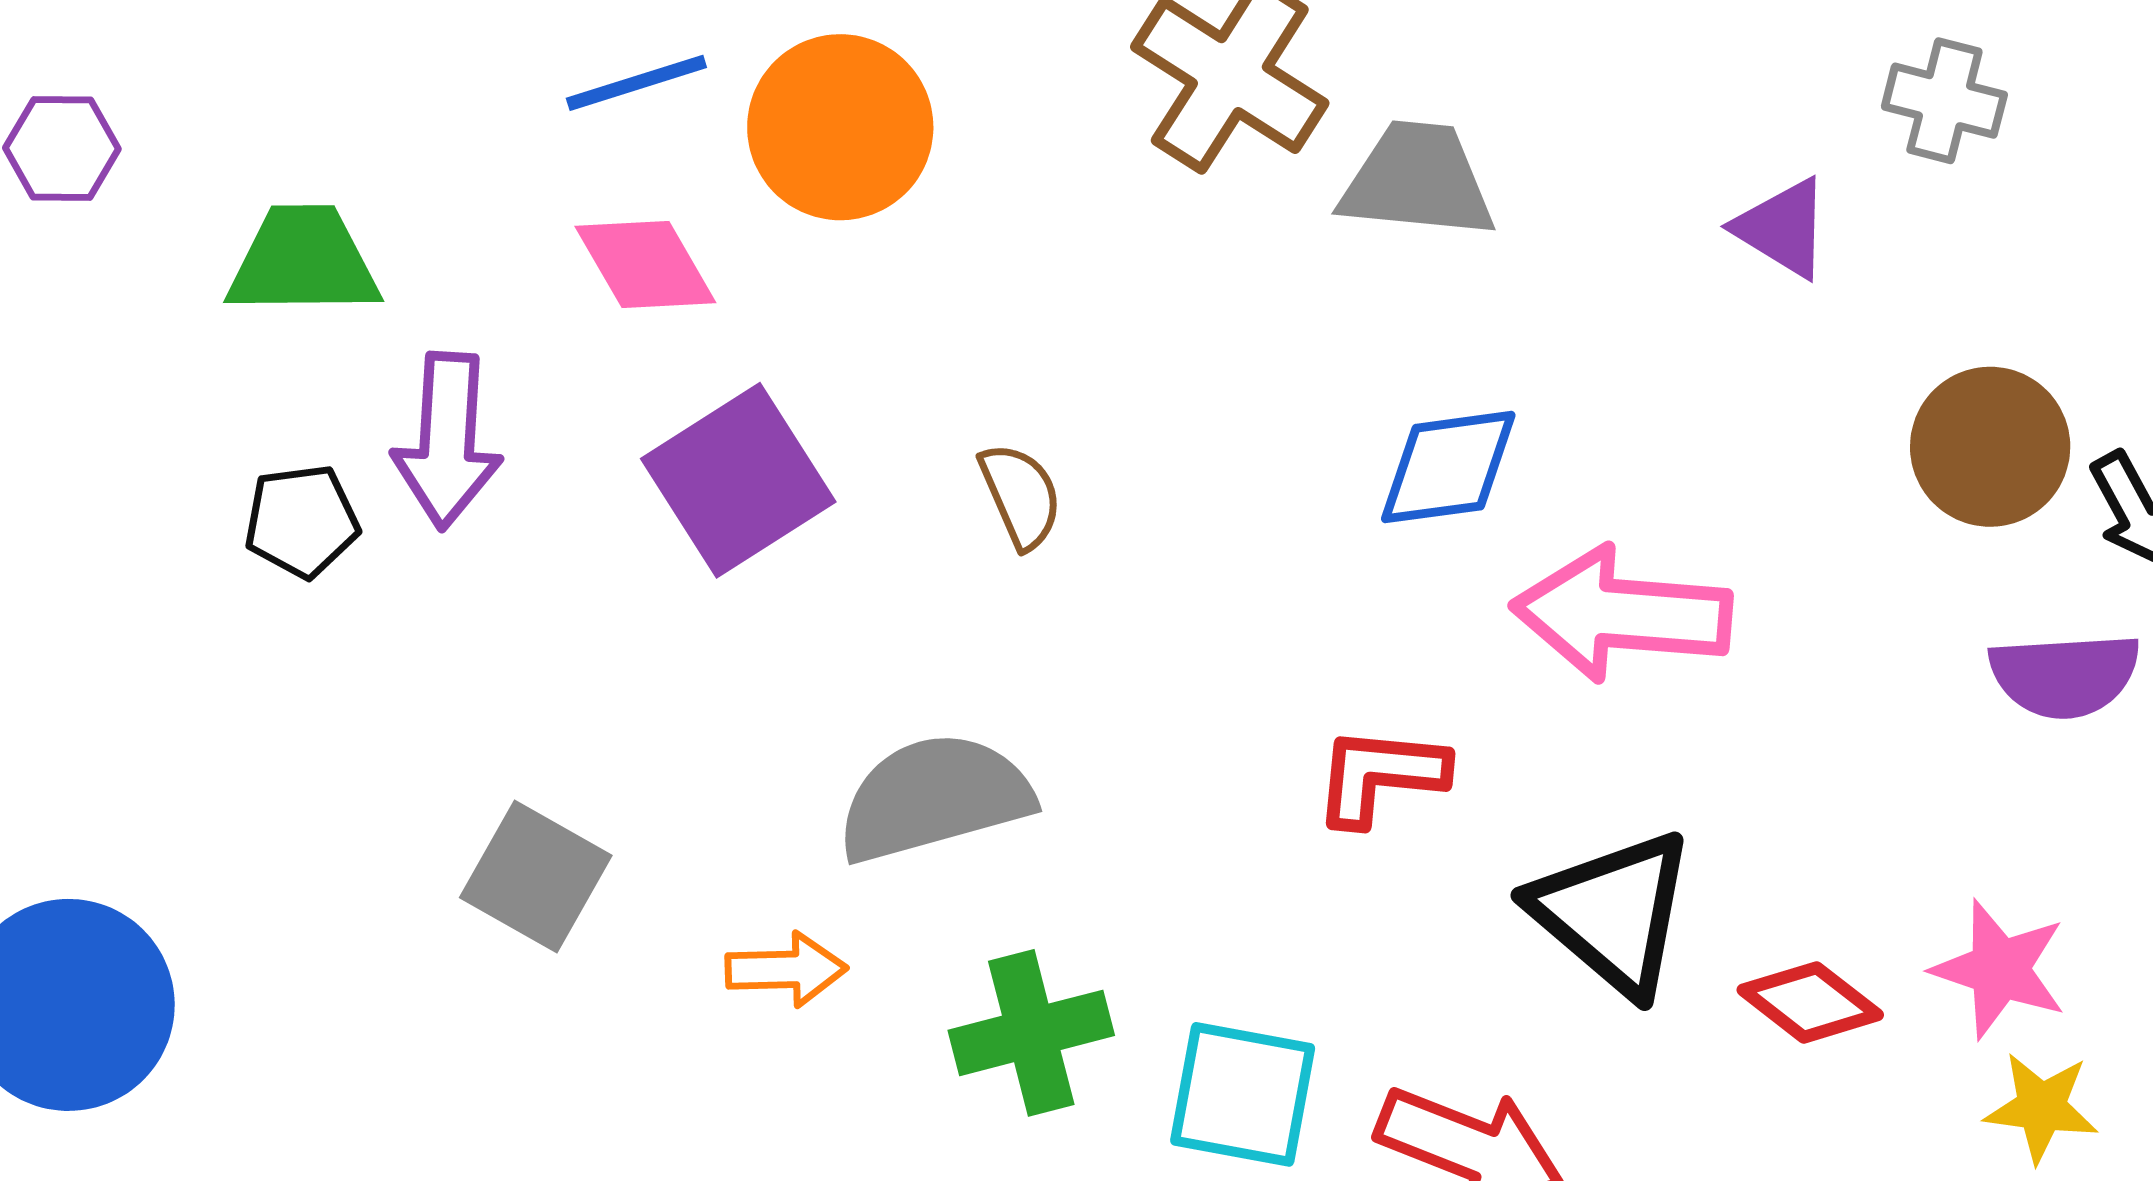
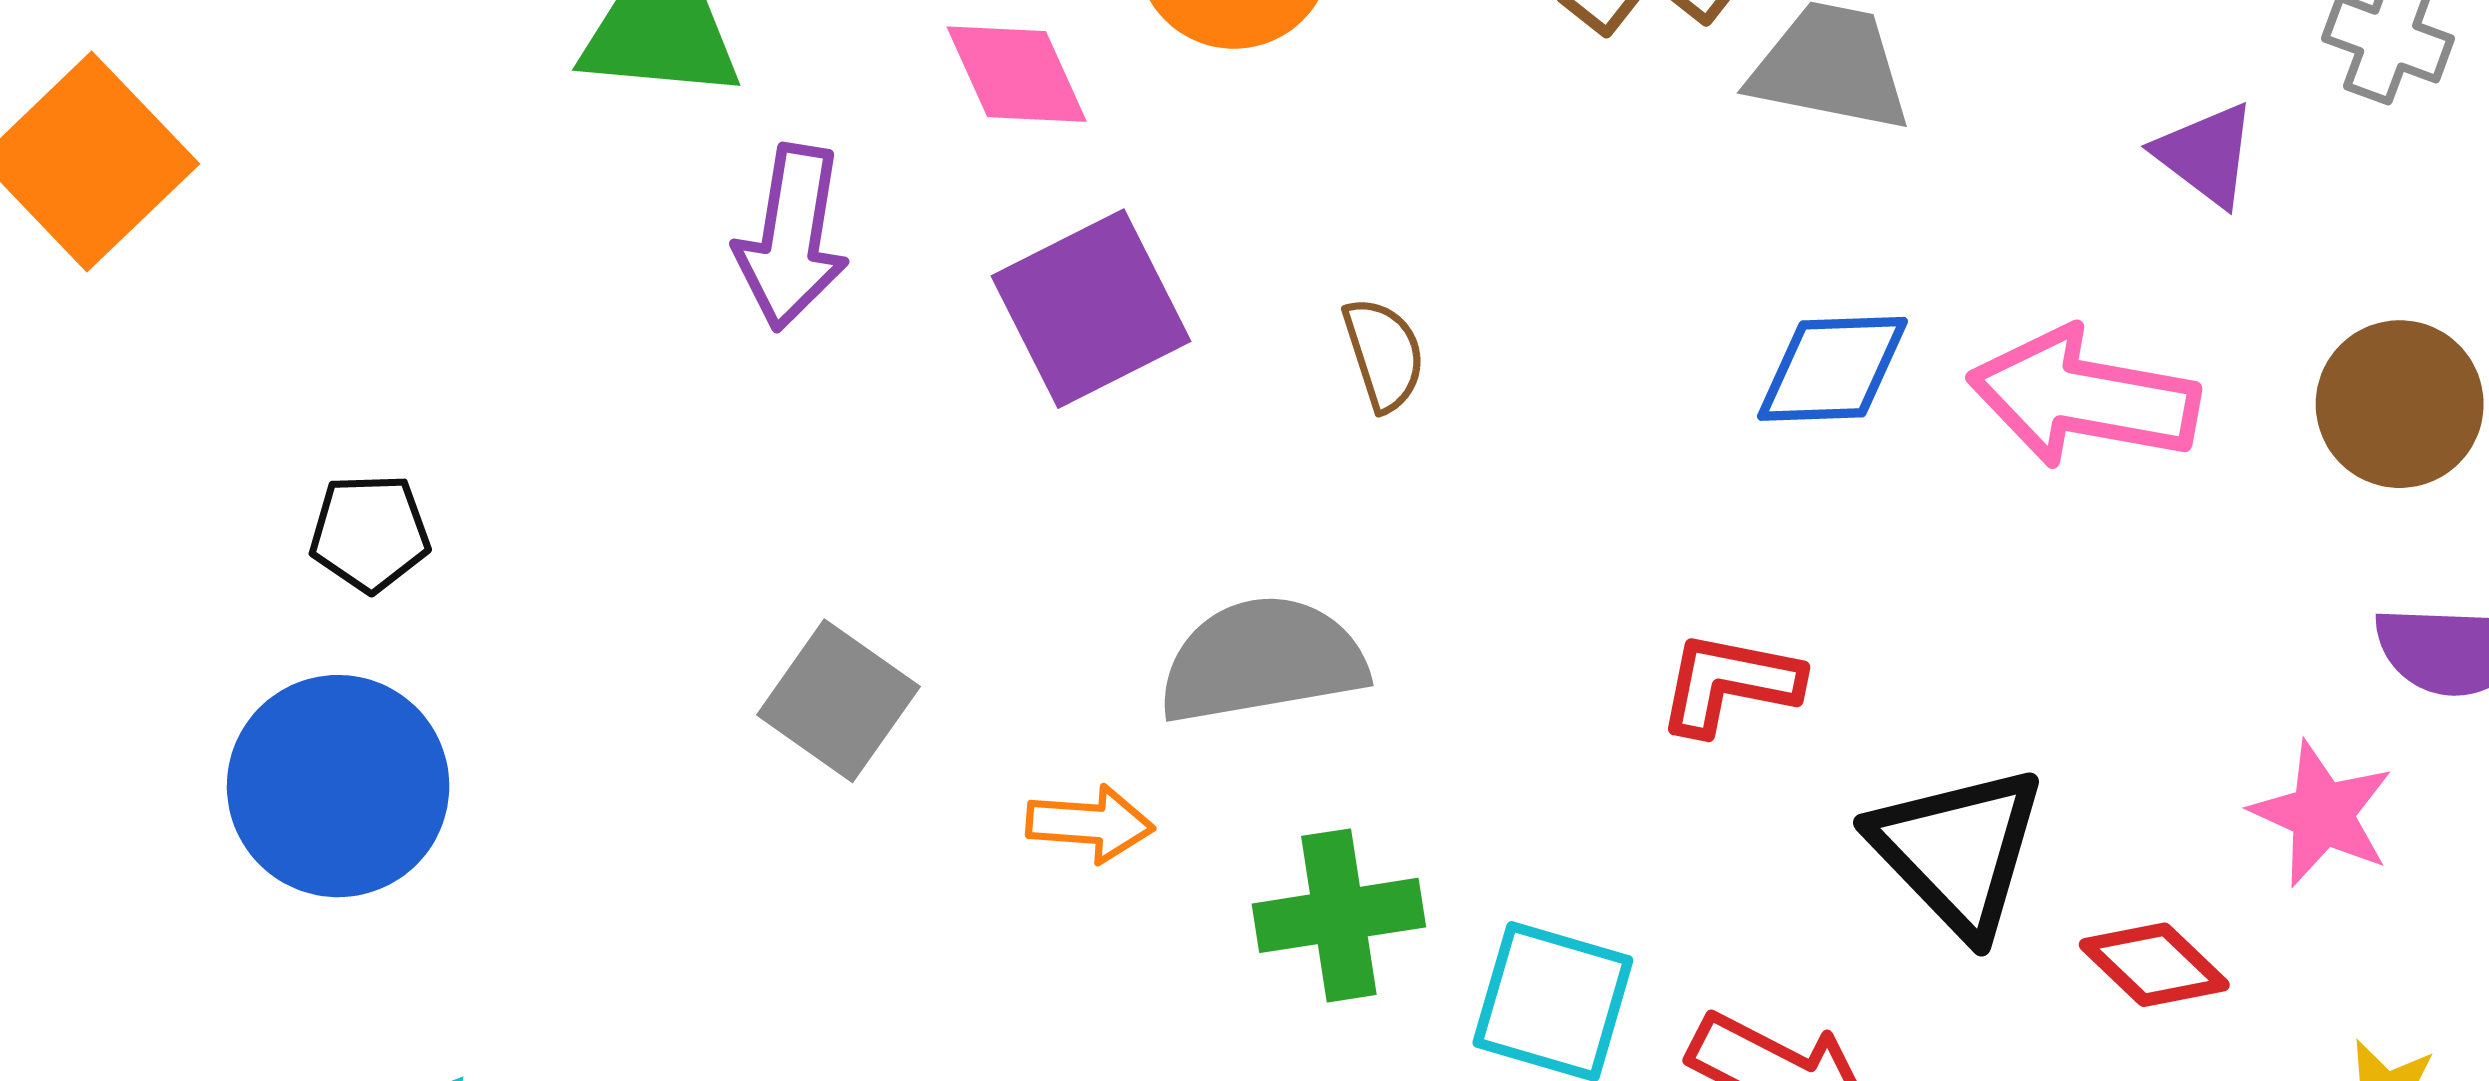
black pentagon: (302, 521) -> (370, 533), moved
pink arrow: (1622, 614) -> (2084, 398), moved
pink star: (1999, 969) -> (2322, 814), moved

